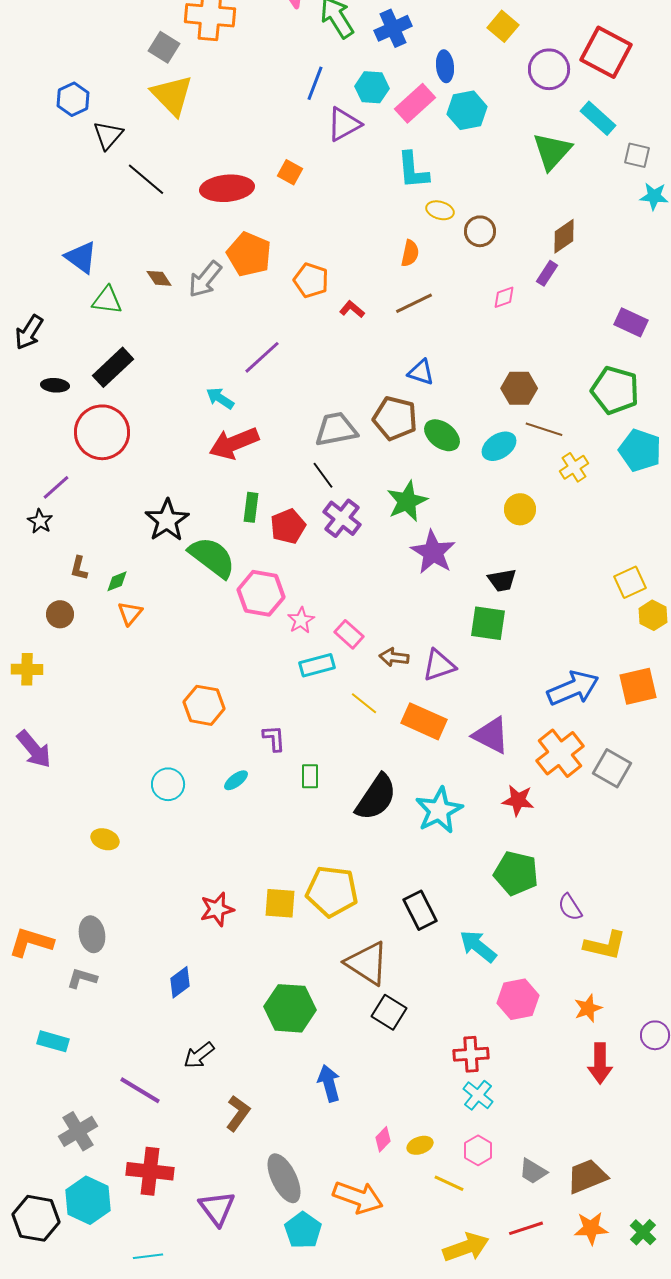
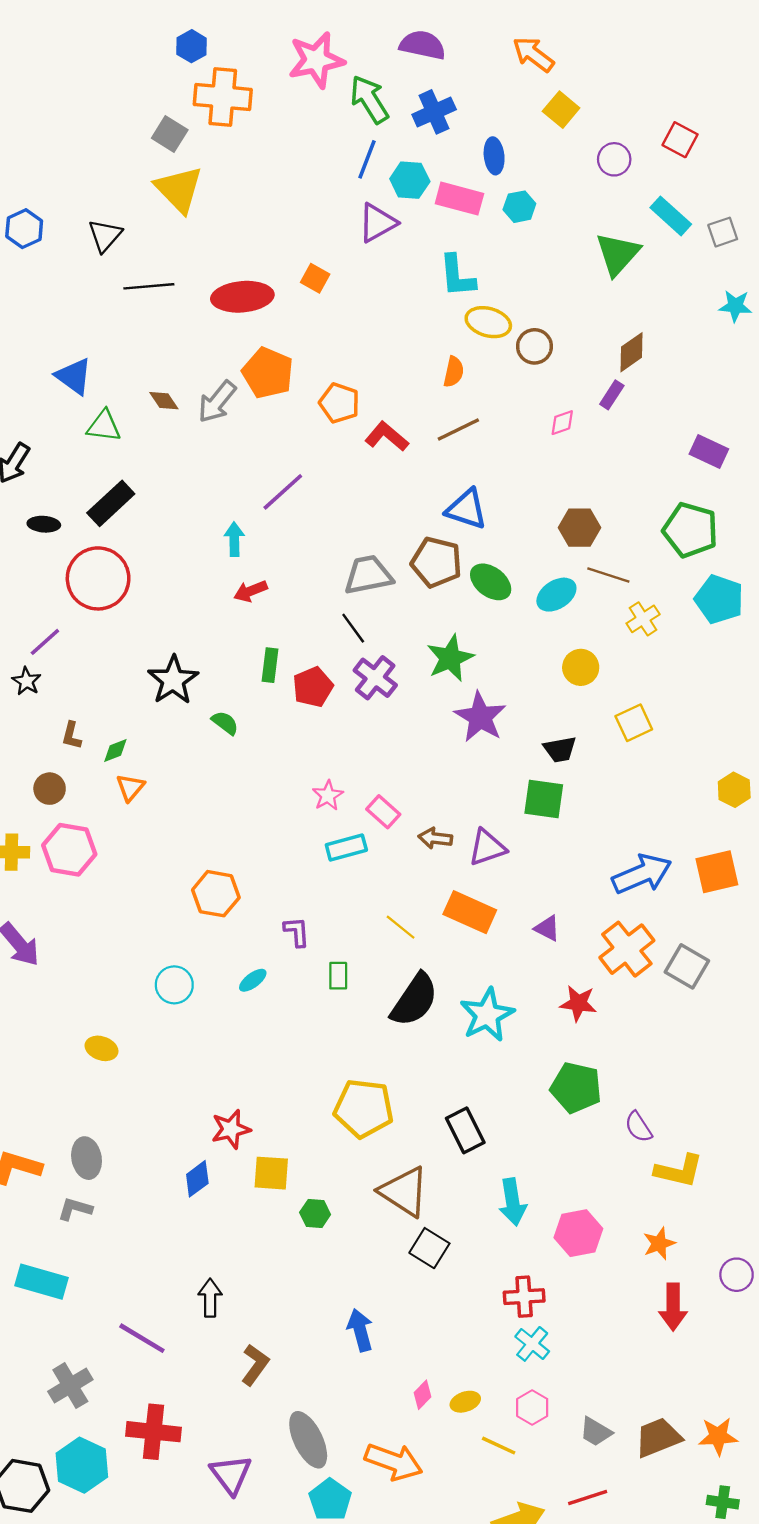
red square: (606, 52) -> (680, 140), size x0.6
purple circle: (549, 69) -> (614, 159), size x0.7
blue line: (315, 83) -> (367, 159), moved
blue hexagon: (73, 99) -> (24, 229), moved
pink rectangle: (415, 103) -> (459, 199), turned 57
cyan hexagon: (467, 110) -> (519, 207), size x0.7
gray square: (637, 155) -> (723, 232), moved, turned -32
black line: (146, 179) -> (149, 286), turned -45
yellow ellipse: (440, 210) -> (488, 322), size x1.4
red L-shape: (352, 309) -> (387, 436), size x1.5
blue triangle: (421, 372) -> (466, 509), size x1.4
cyan arrow: (220, 398) -> (234, 539), turned 56
red arrow: (234, 443) -> (250, 591), size x0.6
green semicircle: (212, 557) -> (225, 723), size x0.5
yellow square: (630, 582) -> (634, 723), moved
pink hexagon: (261, 593) -> (69, 850), moved
yellow line: (364, 703) -> (401, 927), moved
purple triangle: (491, 735) -> (547, 928), size x0.6
yellow square: (280, 903) -> (271, 1173), moved
cyan arrow: (478, 946) -> (513, 1202), moved, turned -138
blue diamond: (180, 982) -> (197, 1179), moved
green hexagon: (290, 1008) -> (315, 1213), moved, size x0.5
cyan rectangle: (53, 1041) -> (41, 1282), size x1.4
black arrow: (199, 1055) -> (210, 1298), turned 128
orange star: (591, 1228) -> (718, 1436), moved
green cross: (643, 1232) -> (723, 1502), turned -36

